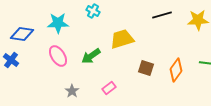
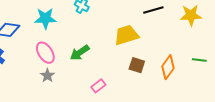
yellow trapezoid: (122, 39) -> (126, 35), moved
gray star: (72, 91) -> (47, 76), moved

